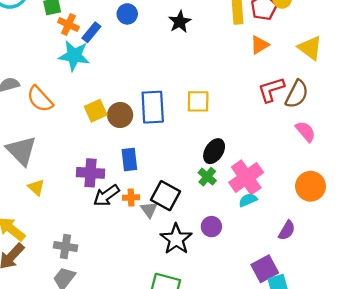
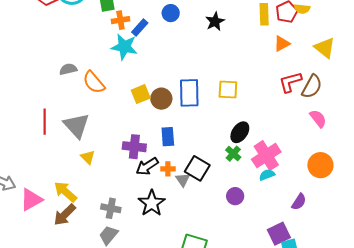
orange cross: (68, 24) -> (120, 20), turned -36
black star: (176, 239) -> (152, 203), moved

